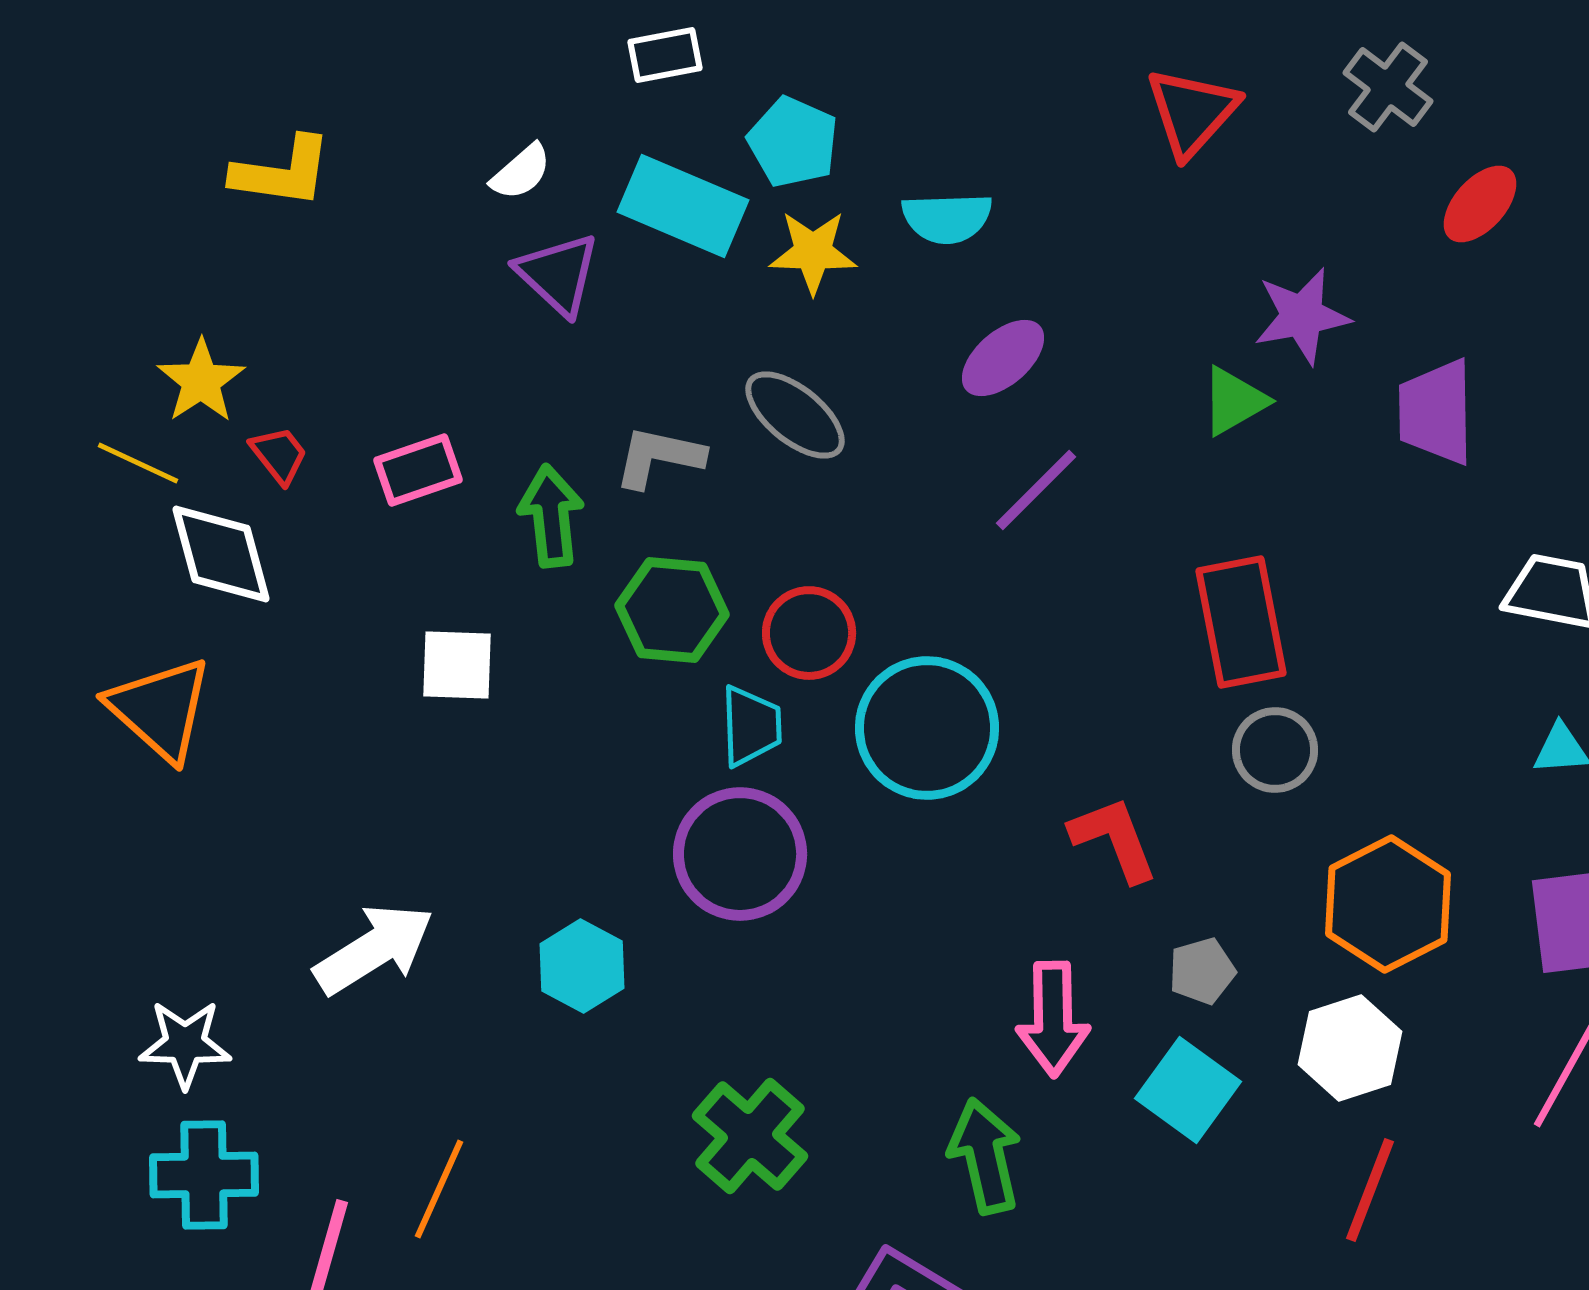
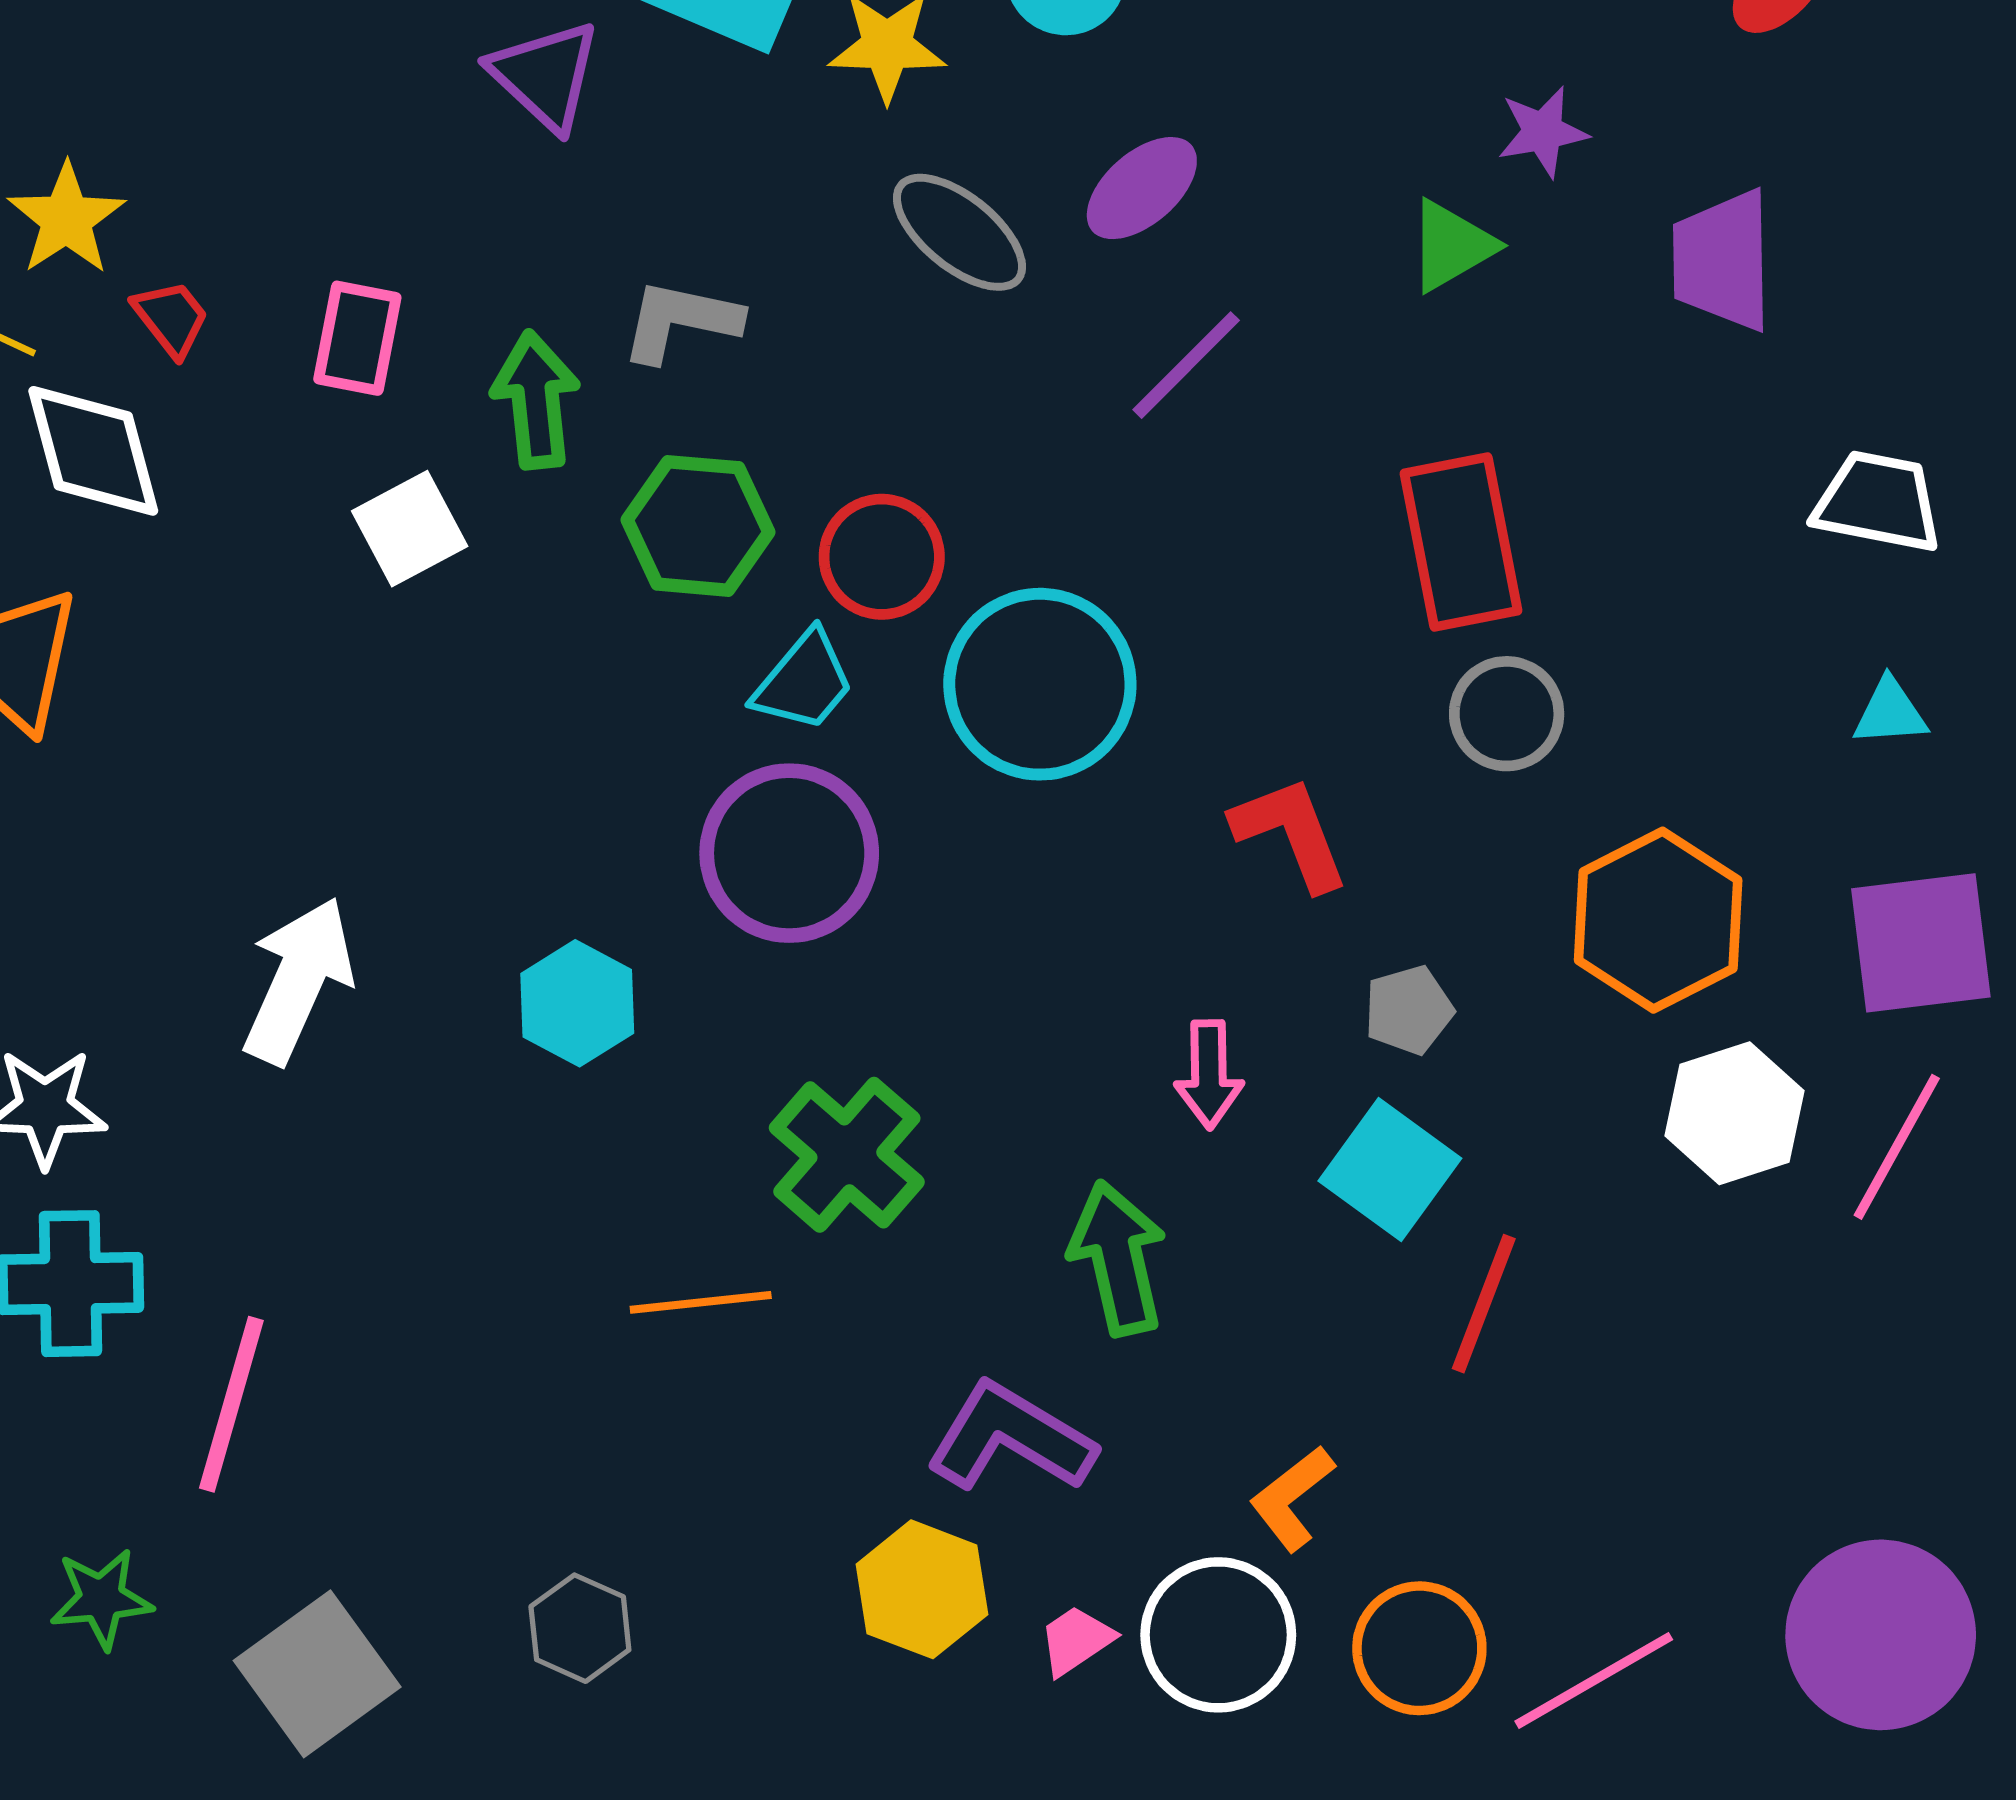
purple star: (1302, 316) -> (1543, 132), size x0.7
gray ellipse: (795, 415) -> (959, 232), moved
pink rectangle: (418, 470) -> (357, 338), turned -60
white square: (457, 665) -> (410, 529), moved, turned -30
cyan trapezoid: (751, 726) -> (804, 682), turned 42
white arrow: (374, 949) -> (298, 981), turned -34
pink arrow: (1053, 1019) -> (1209, 1074), size x0.7
white hexagon: (1350, 1048) -> (1734, 1113), moved
green cross: (750, 1136) -> (847, 1155), moved
orange line: (439, 1189) -> (701, 1302), moved, turned 60
red line: (1370, 1190) -> (1484, 1304), moved

